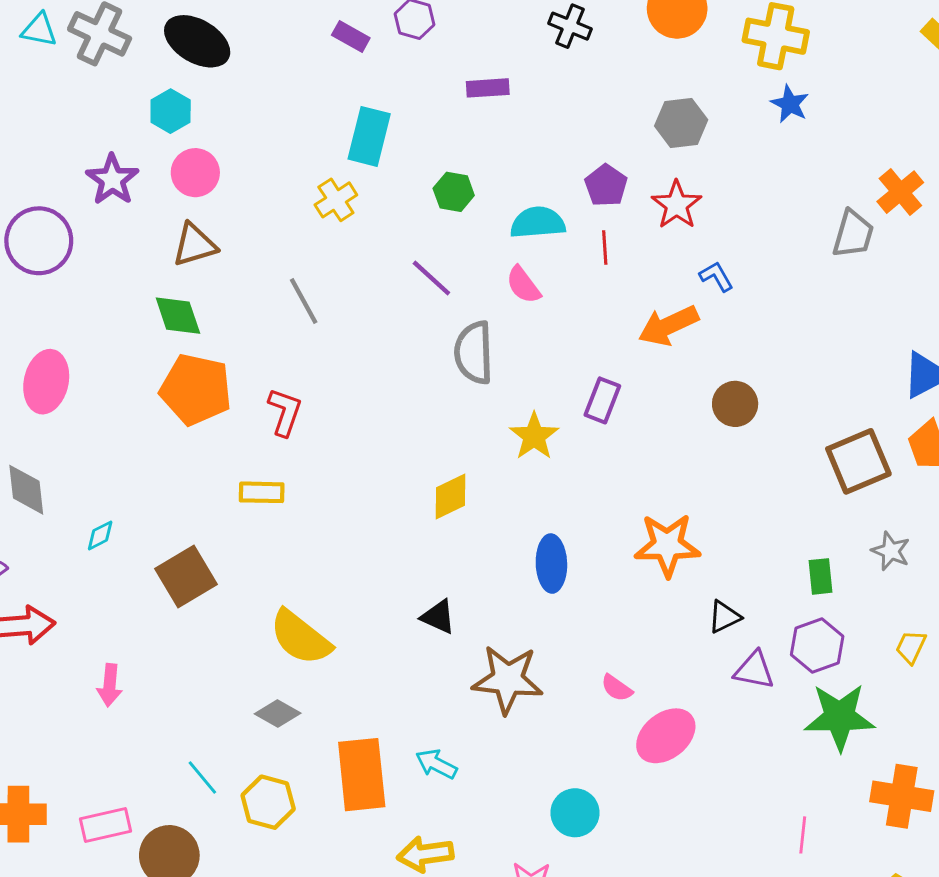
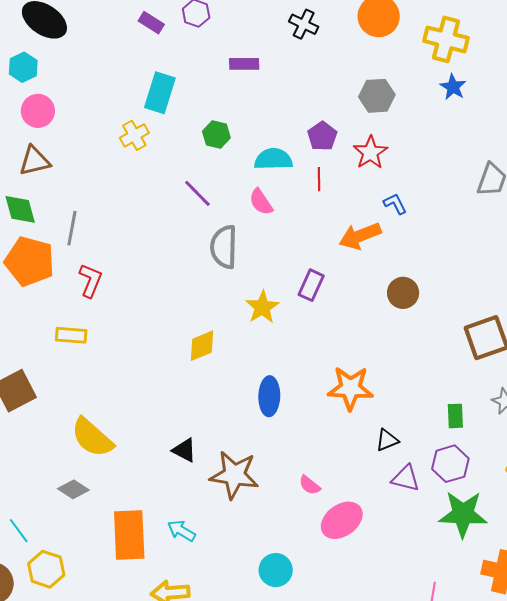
gray line: (304, 301) -> (72, 228), moved, turned 36
black triangle: (438, 617) -> (184, 450), moved
yellow hexagon: (268, 802) -> (46, 569), moved

